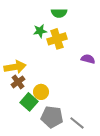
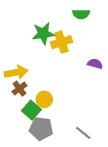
green semicircle: (59, 13) -> (81, 14), moved
green star: (40, 31) -> (43, 33), size x1.5
gray pentagon: (52, 117) -> (41, 129), moved

